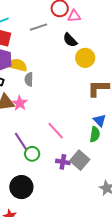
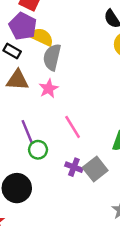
gray semicircle: (29, 79) -> (52, 57), size x1.5
pink star: (20, 103) -> (49, 89), moved

